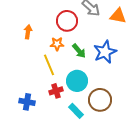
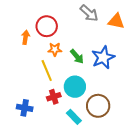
red circle: (67, 21) -> (47, 26), moved

